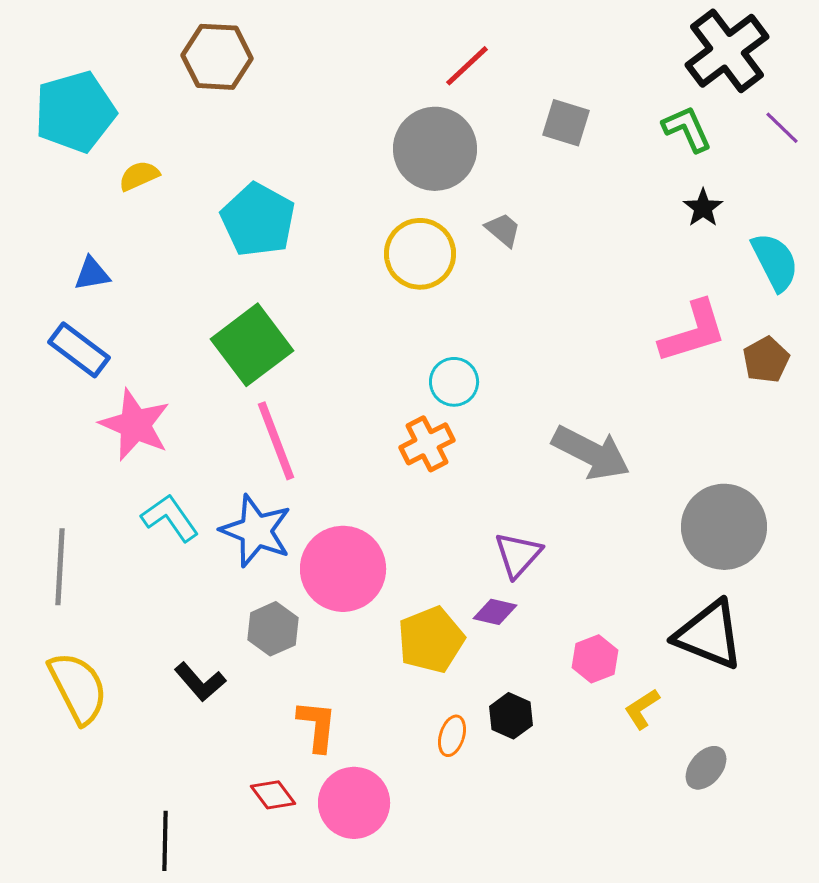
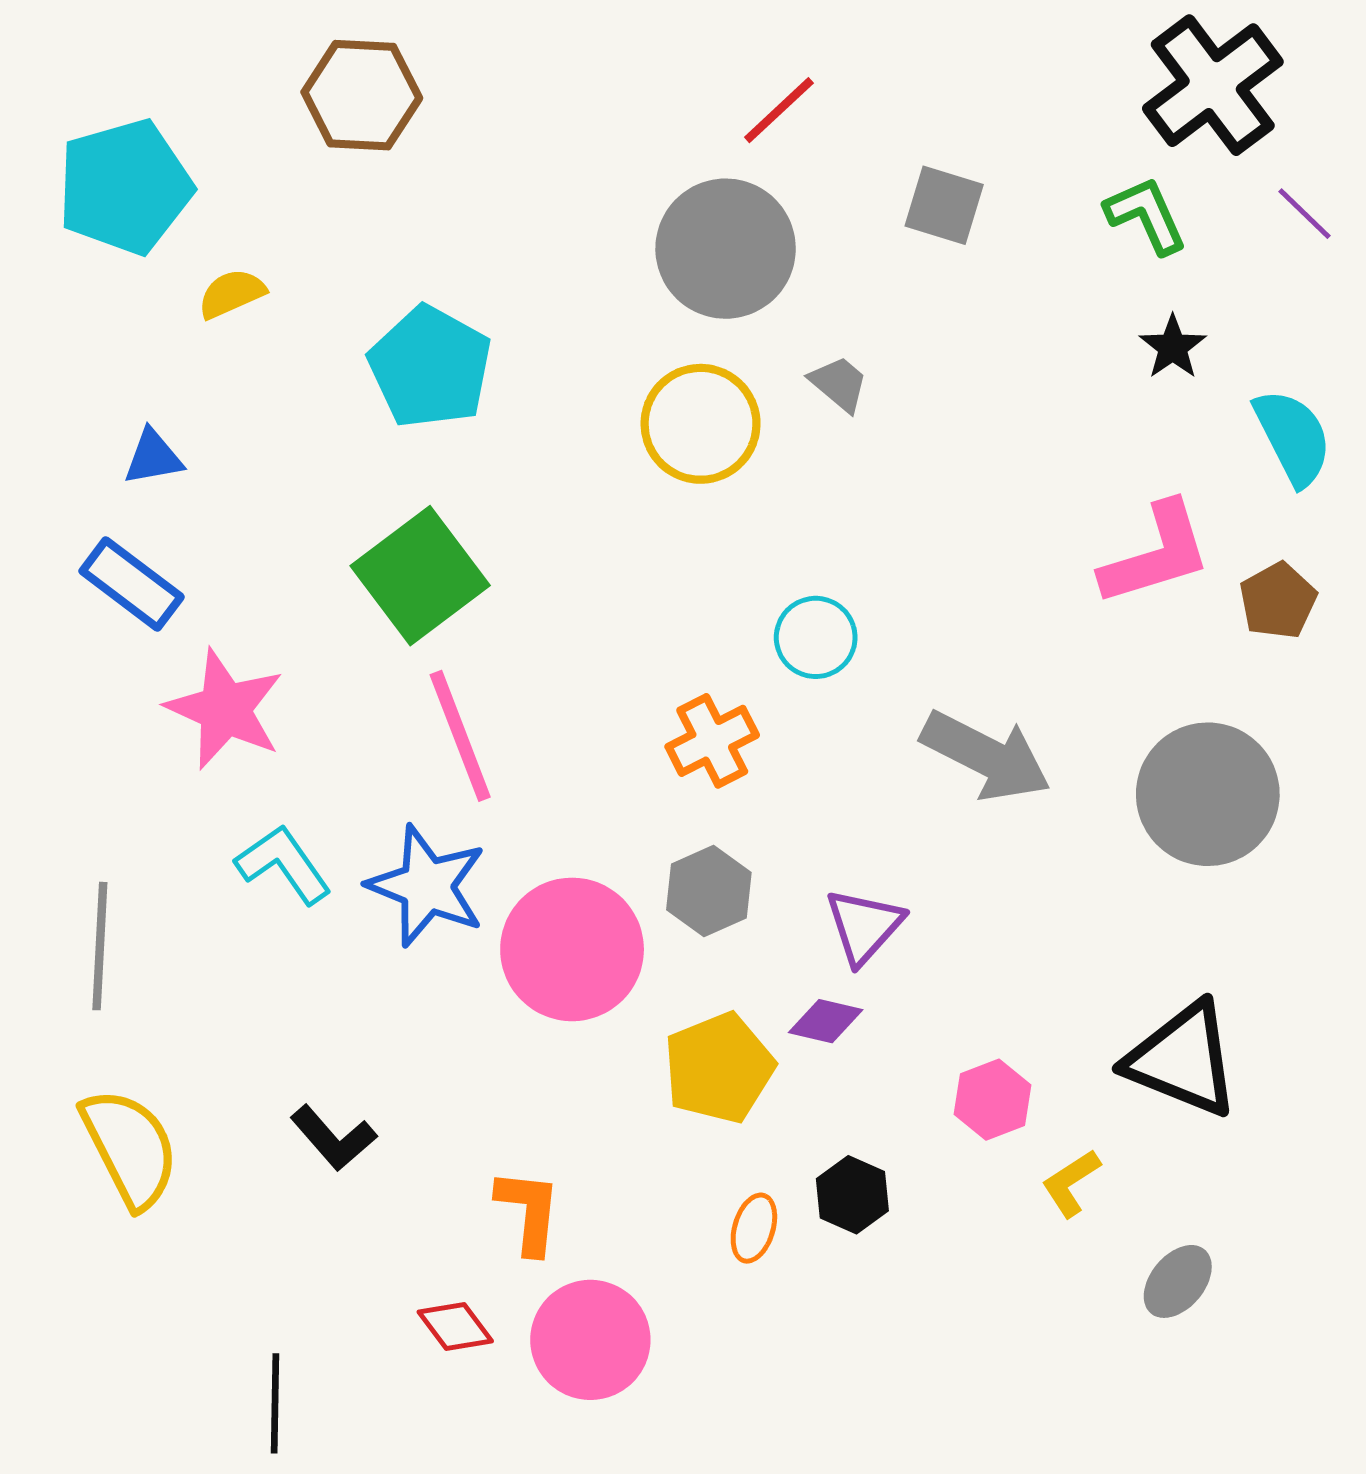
cyan circle: (454, 382) -> (816, 637), moved
gray circle: (724, 527) -> (1208, 794), moved
gray hexagon: (273, 629) -> (709, 891), moved

